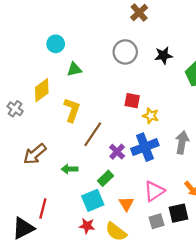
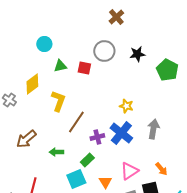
red square: (132, 101) -> (84, 68), moved
blue cross: (145, 147) -> (121, 133), turned -30
purple cross: (117, 152) -> (97, 137), turned 32

